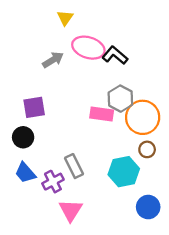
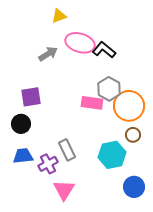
yellow triangle: (65, 18) -> (59, 16), turned 35
blue trapezoid: (25, 173) -> (23, 156), turned 125

